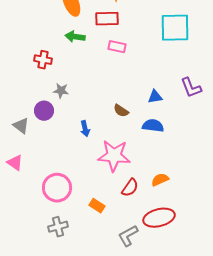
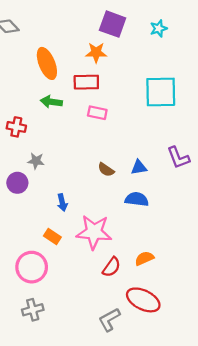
brown semicircle: (121, 111) -> (106, 170), moved
orange rectangle: (97, 206) -> (52, 236), moved
red ellipse: (159, 218) -> (143, 300), turned 40

